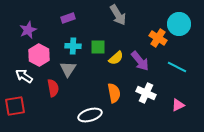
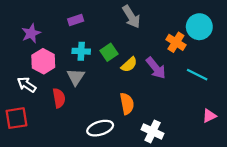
green square: (98, 47) -> (109, 52), turned -35
white cross: (146, 93) -> (153, 131), moved
pink triangle: (178, 105) -> (209, 116), moved

